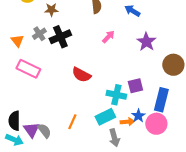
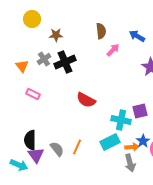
pink arrow: (108, 37) -> (113, 50), moved
pink rectangle: (28, 69) -> (33, 94), size x0.6
black semicircle: (14, 121) -> (30, 140), moved
gray semicircle: (44, 131) -> (57, 149), moved
gray arrow: (114, 138) -> (130, 163), moved

